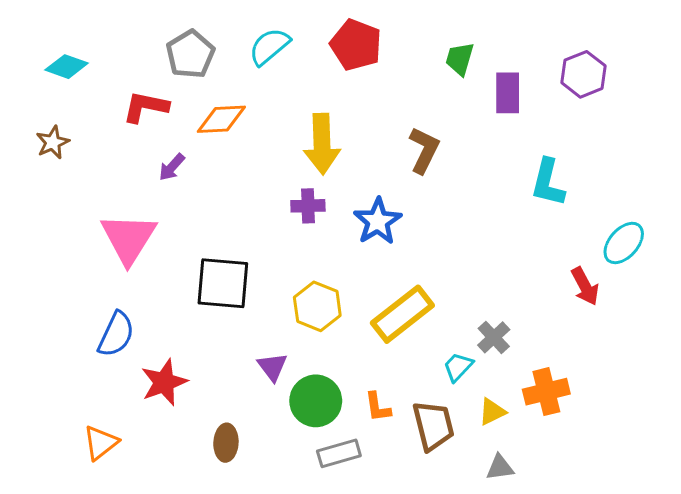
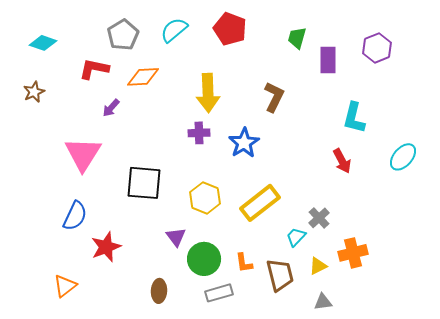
red arrow: (585, 286) -> (342, 161), moved
brown ellipse: (226, 443) -> (159, 291), moved

